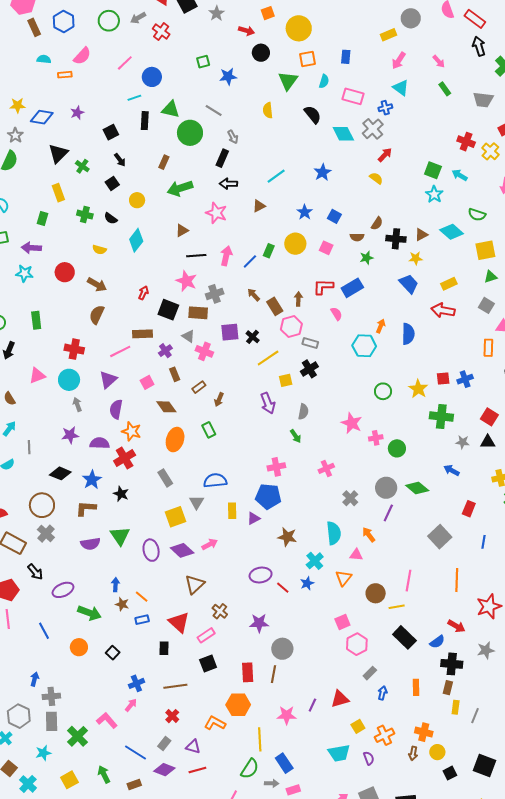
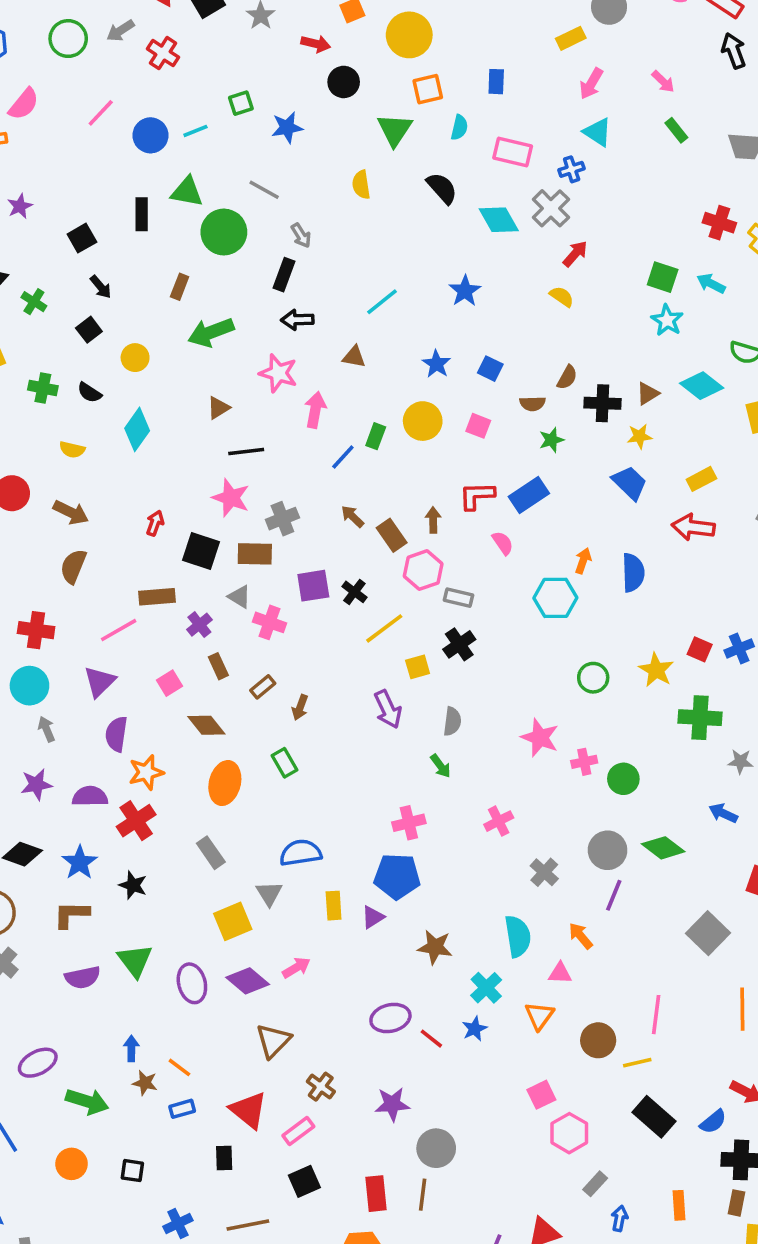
cyan line: (134, 98) -> (195, 131), moved
brown triangle: (259, 206) -> (354, 357), turned 40
pink arrow: (226, 256) -> (315, 410), moved
red square: (443, 379) -> (700, 649), turned 32
orange star: (131, 431) -> (146, 772), turned -30
black square: (113, 653) -> (132, 1171), turned -32

